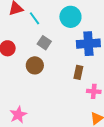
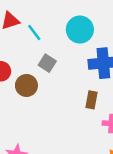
brown circle: (35, 65) -> (26, 85), moved

